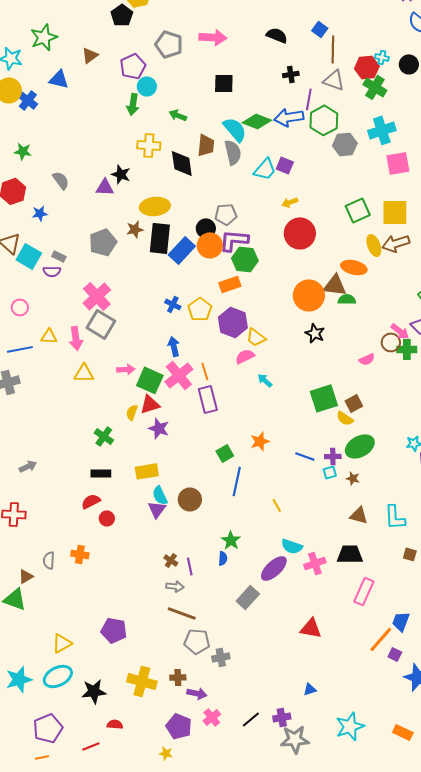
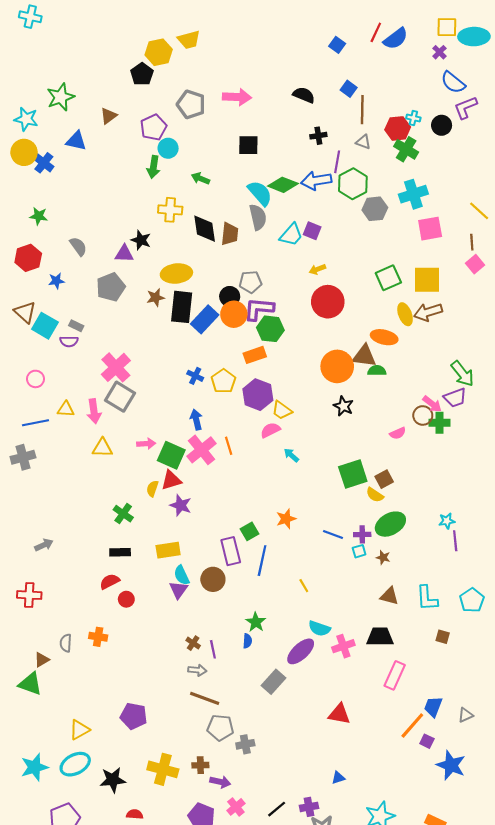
gray triangle: (334, 80) -> (363, 142), size x0.7
brown trapezoid: (206, 145) -> (230, 234), moved
gray pentagon: (103, 242) -> (111, 287), moved
purple rectangle: (208, 399) -> (231, 551), moved

